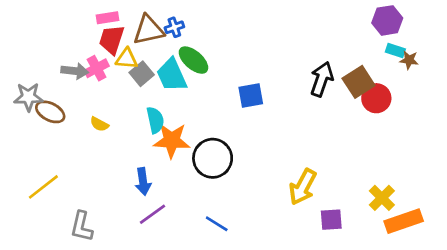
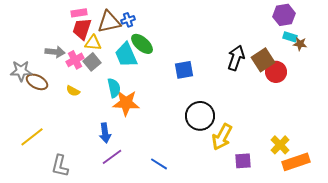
pink cross: (97, 68) -> (75, 60), moved
gray square: (142, 74) -> (92, 62), moved
black circle: (213, 158) -> (200, 116), moved

